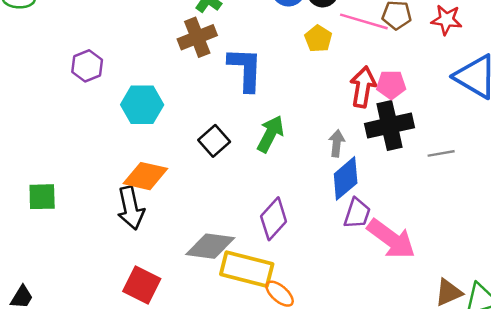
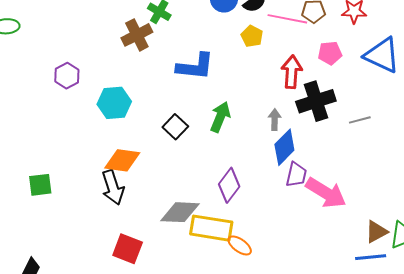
brown cross: (197, 37) -> (137, 35), moved
blue L-shape: (245, 69) -> (195, 66), turned 99
pink pentagon: (391, 85) -> (330, 53), moved

